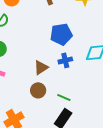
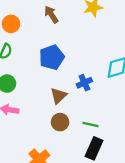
blue pentagon: (61, 34) -> (52, 57), moved

